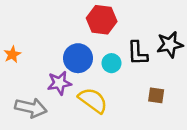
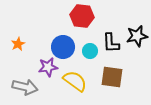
orange star: (12, 54) -> (18, 44), moved
brown square: (156, 95) -> (112, 77), moved, size x1.6

